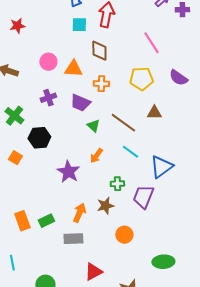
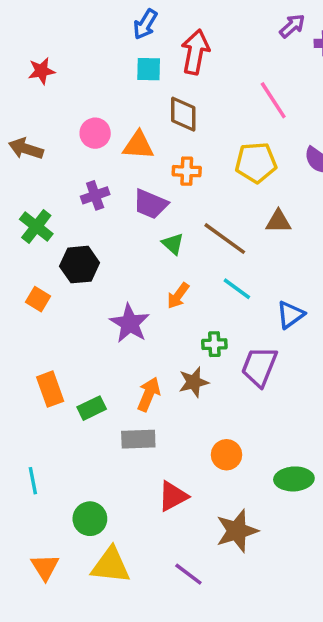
blue triangle: (161, 167) -> (290, 315), size x0.7
orange rectangle: (22, 221) -> (50, 389), moved
orange circle: (124, 235) -> (226, 455), moved

